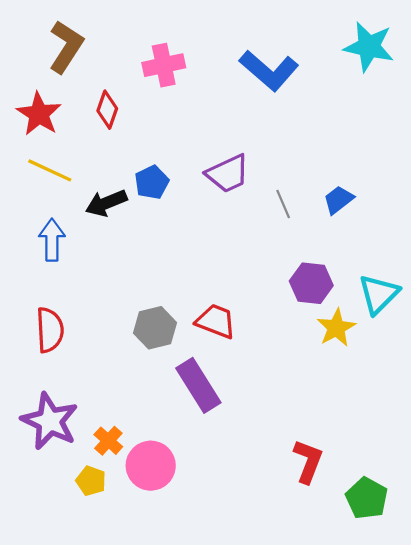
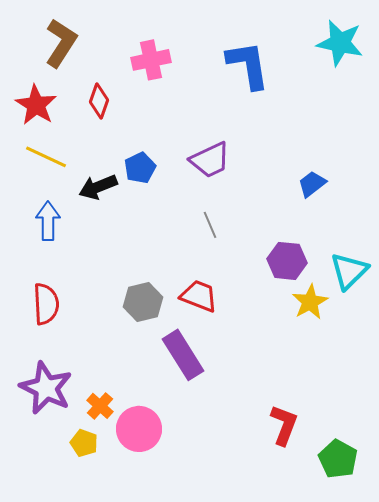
blue L-shape: (269, 71) -> (248, 65), turned -140
gray line: (283, 204) -> (210, 225), moved

